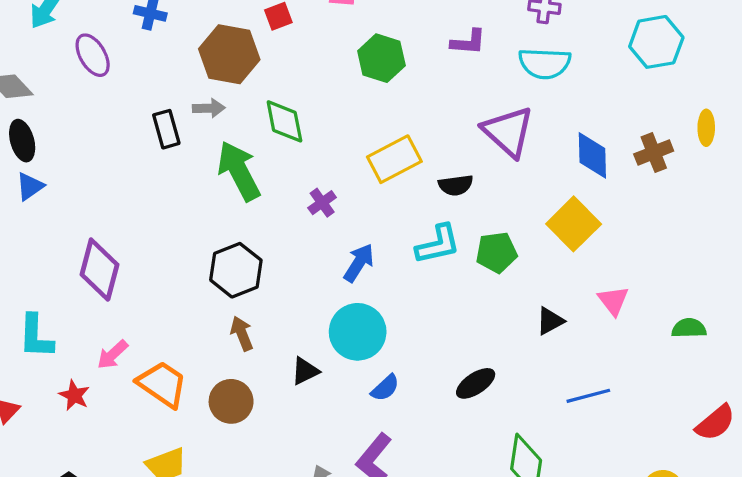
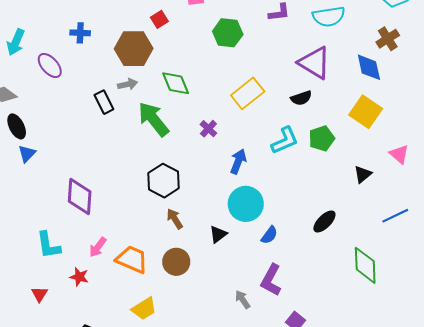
brown cross: (654, 152) -> (388, 39), moved
black semicircle: (456, 185) -> (301, 98), moved

